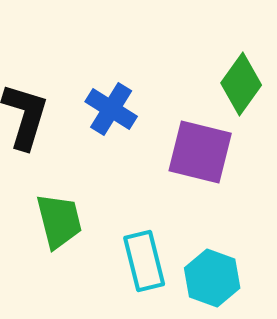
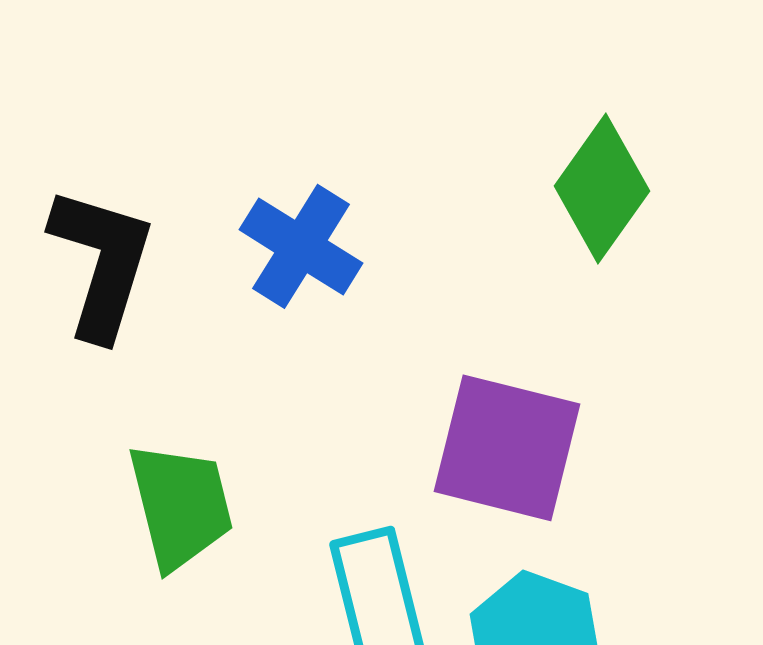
purple square: (200, 152) -> (507, 448), moved

